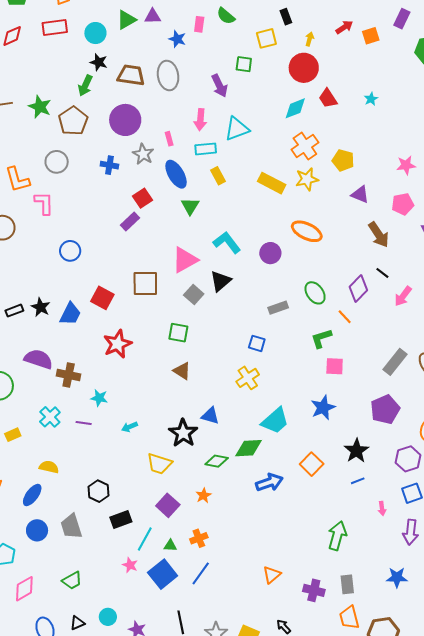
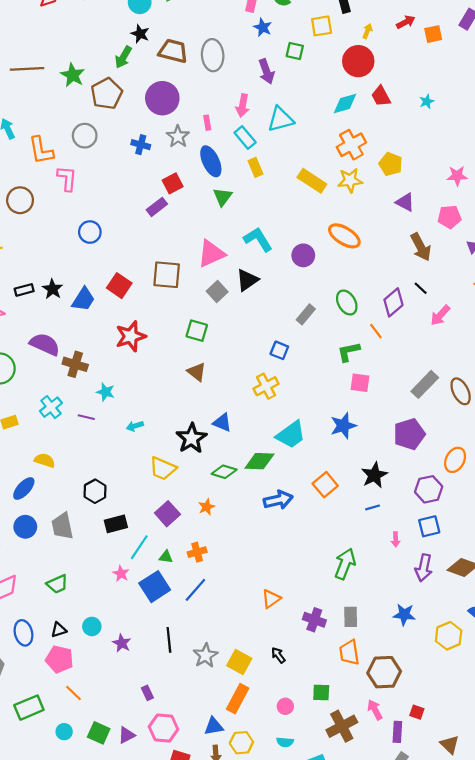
blue star: (177, 39) -> (263, 27), moved
cyan rectangle: (206, 149) -> (245, 137), turned 50
gray rectangle: (278, 308) -> (306, 314), turned -36

